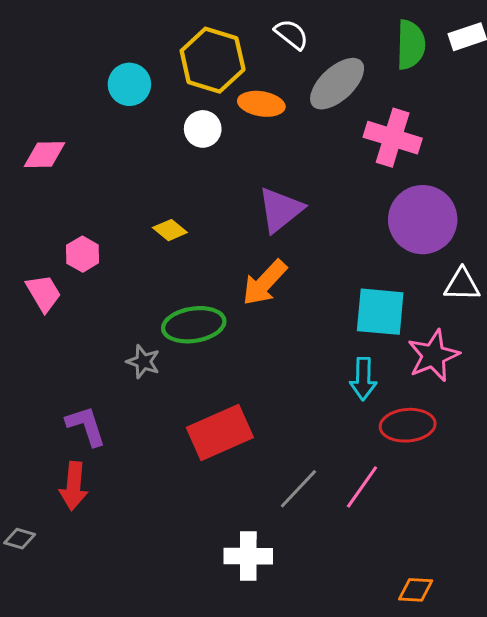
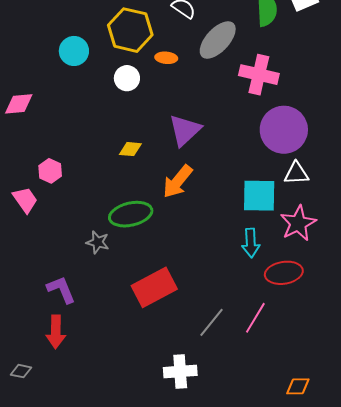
orange ellipse: (261, 104) -> (166, 58), size x0.7
yellow diamond: (170, 230) -> (130, 149), moved, turned -30
white triangle: (462, 285) -> (296, 173), moved

